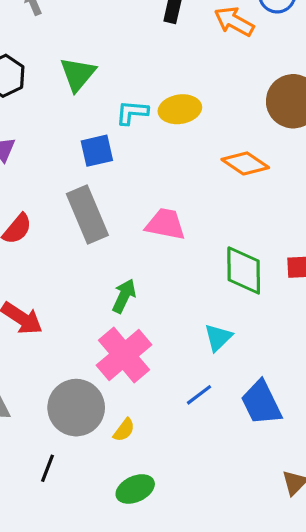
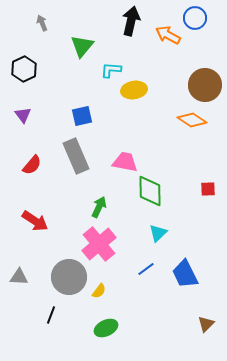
green triangle: (78, 74) -> (82, 46), moved
cyan L-shape: (132, 112) -> (111, 70), moved
orange diamond: (245, 163) -> (192, 120), moved
green diamond: (244, 270) -> (150, 191), moved

